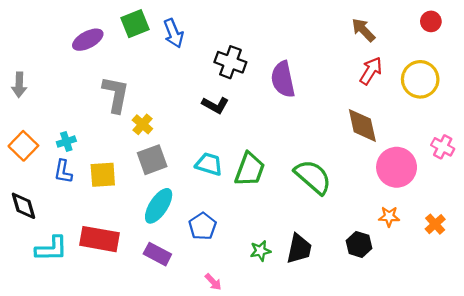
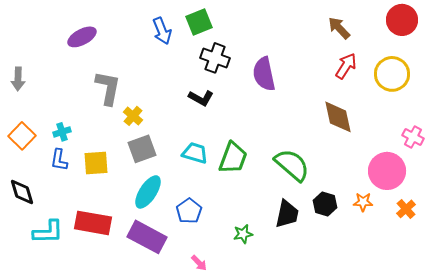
red circle: (431, 21) -> (402, 20), size x1.6
green square: (135, 24) -> (199, 22), moved
pink circle: (397, 167) -> (387, 171), moved
black hexagon: (359, 244) -> (325, 204), moved
black trapezoid: (299, 249) -> (287, 214), moved
purple rectangle: (157, 254) -> (147, 237), size x1.5

